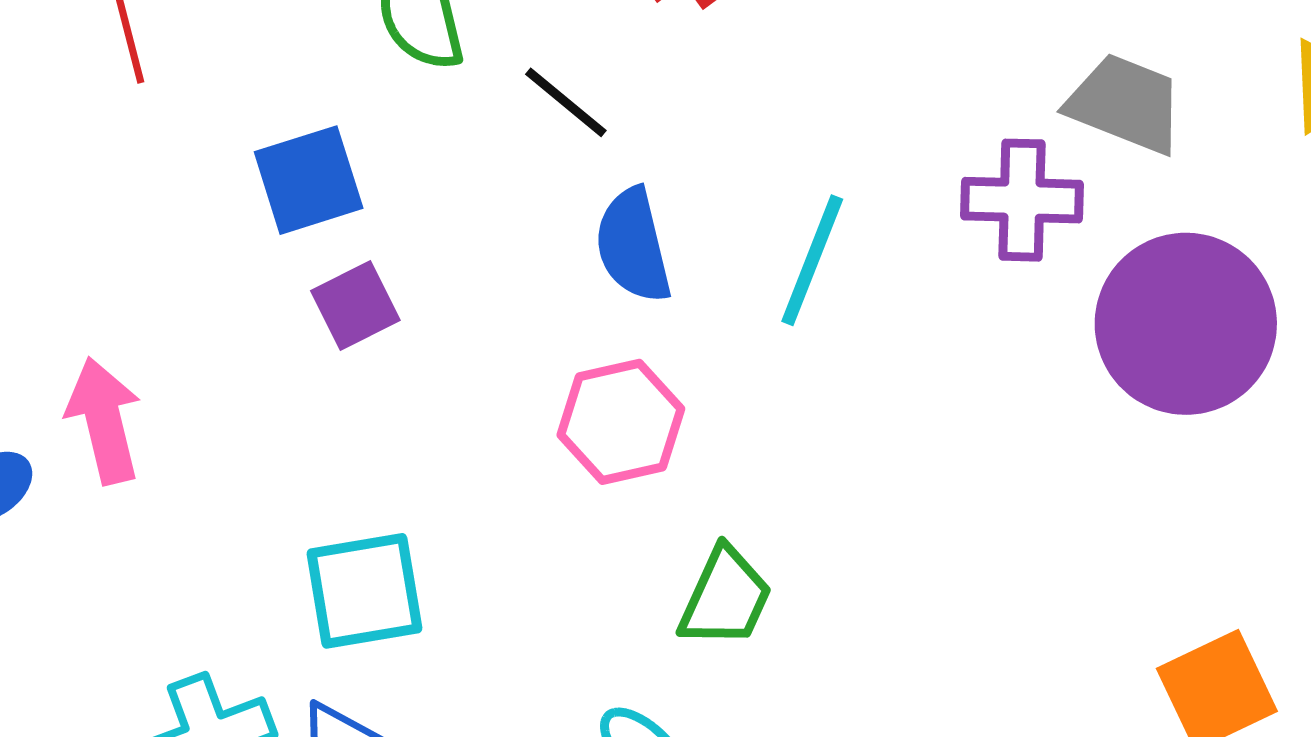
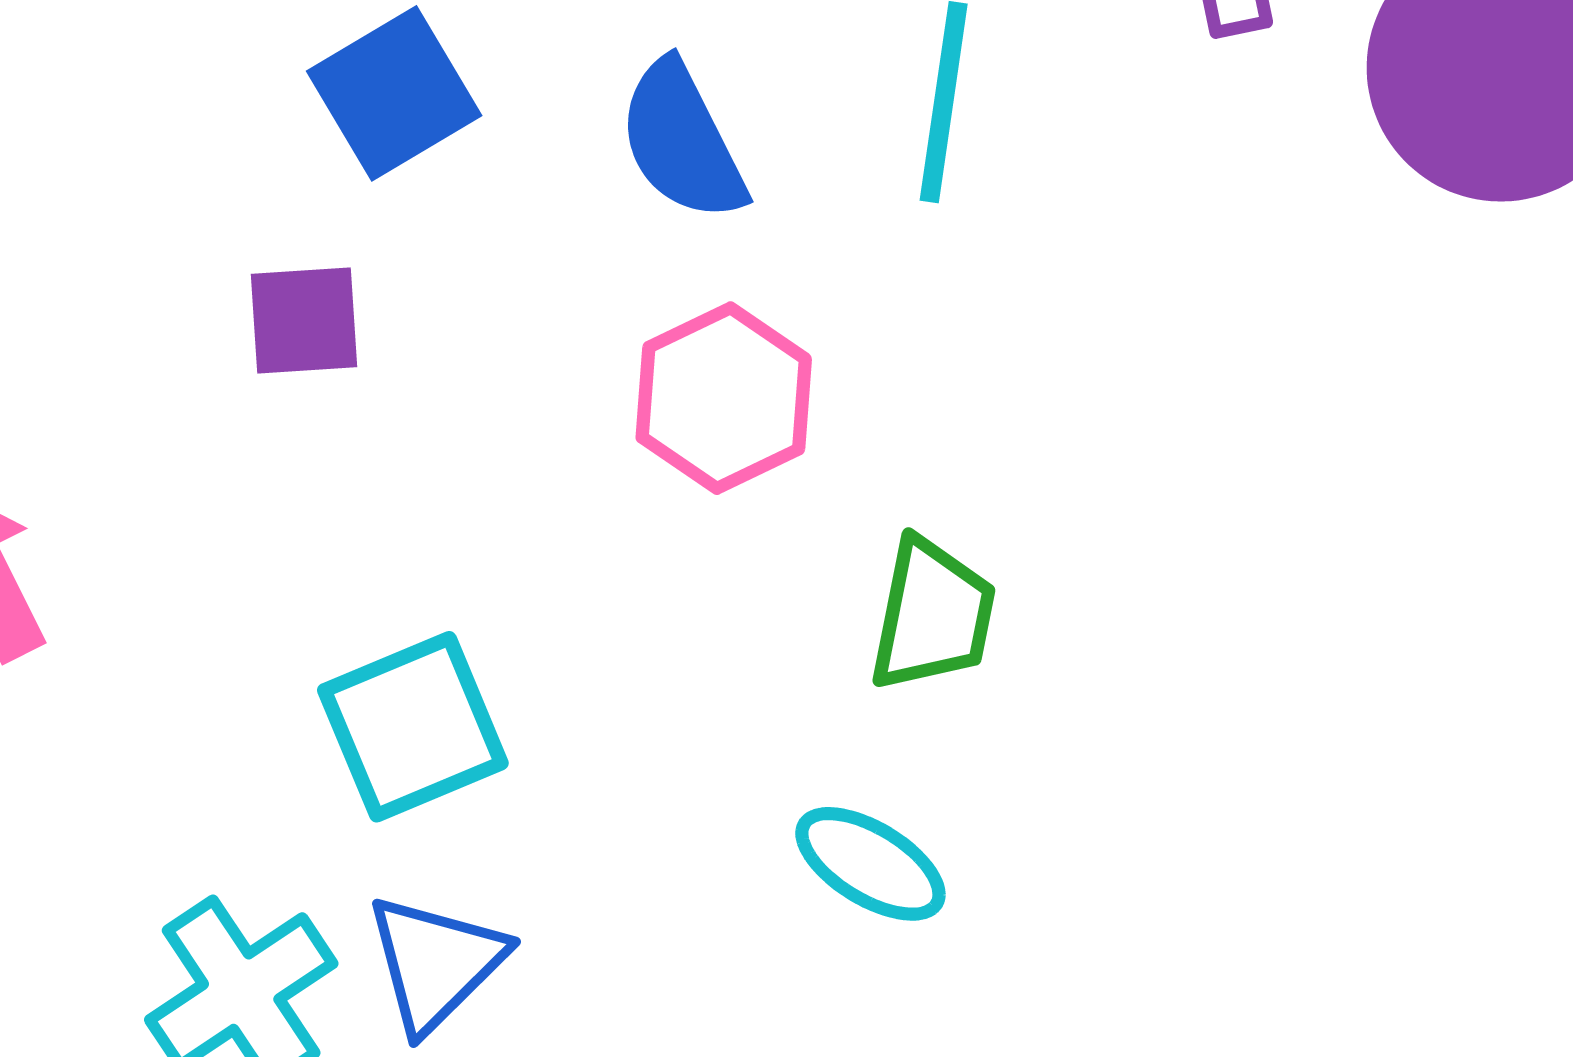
blue square: (309, 180) -> (394, 93), moved
purple square: (355, 305) -> (304, 321), turned 36

